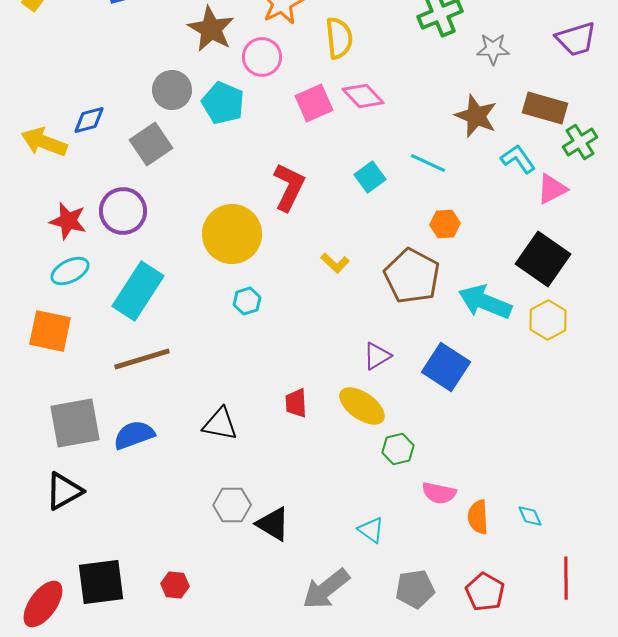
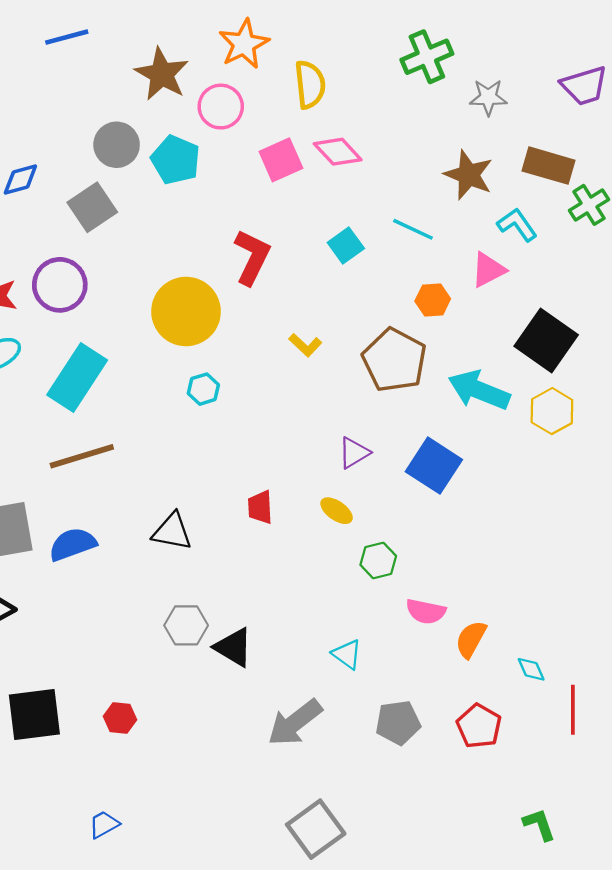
pink triangle: (552, 189) -> (488, 270), moved
yellow ellipse: (362, 406) -> (337, 511), size x0.6
cyan diamond: (530, 516) -> (531, 669), moved
orange semicircle: (478, 517) -> (471, 639), turned 32

